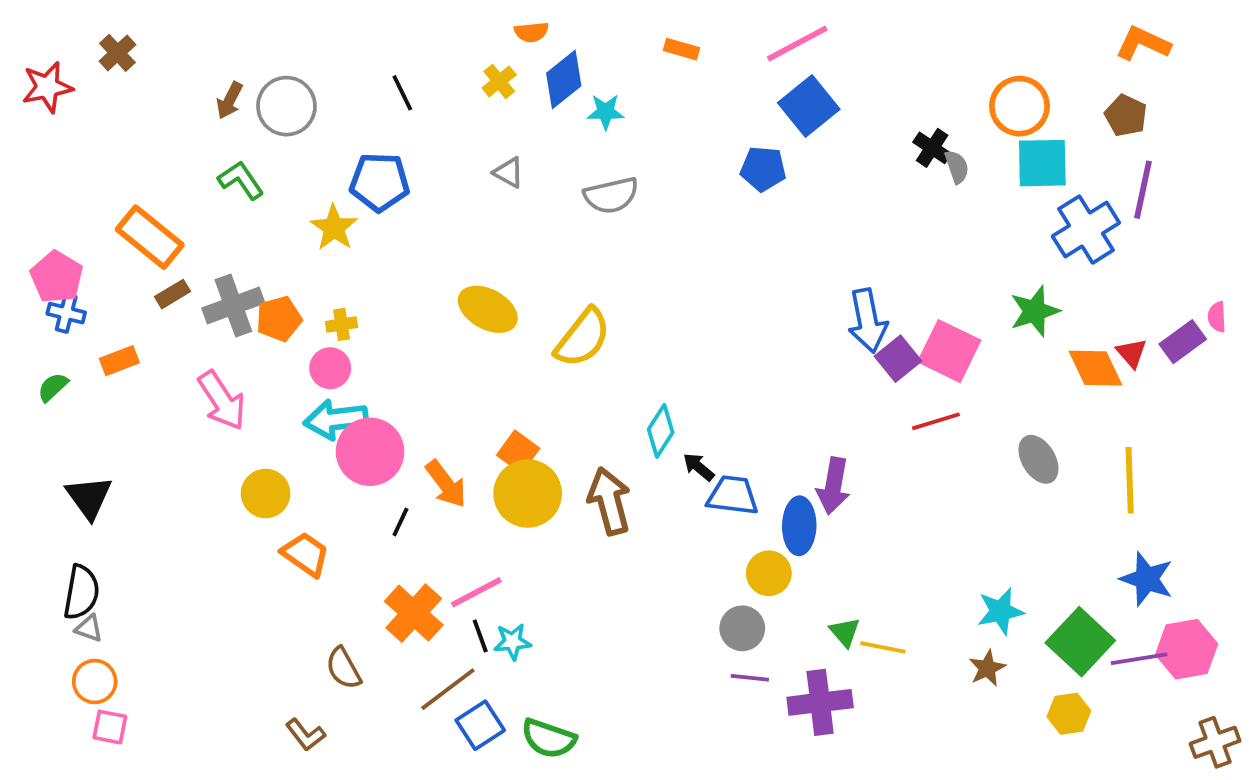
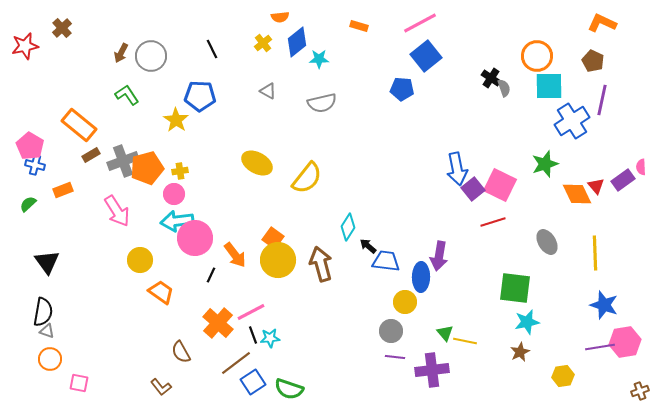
orange pentagon: (279, 319) -> (147, 168), size x1.4
green square: (1080, 642) -> (515, 288), moved, turned -36
pink square: (110, 727) -> (79, 383), moved
brown cross: (1215, 742) -> (640, 391), size x0.7

